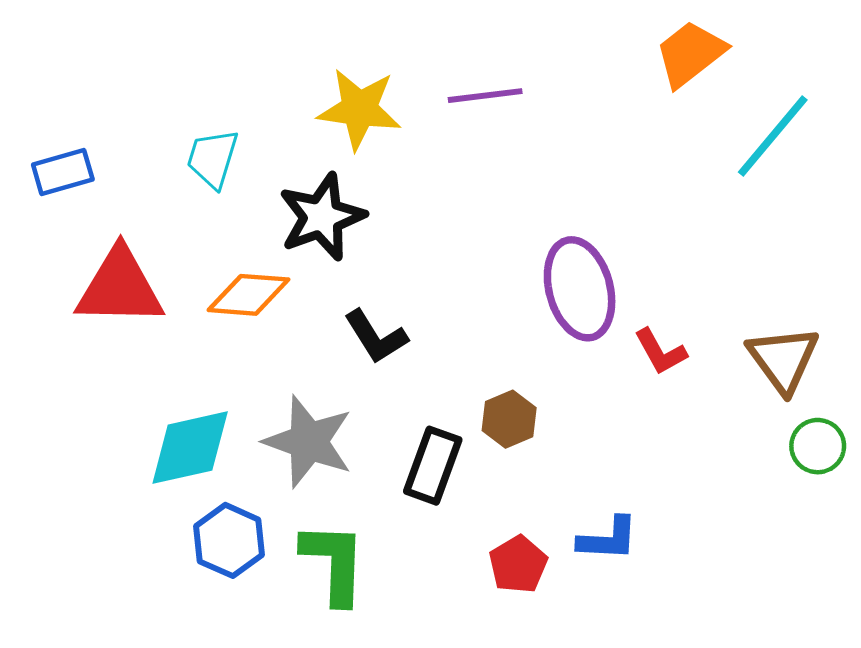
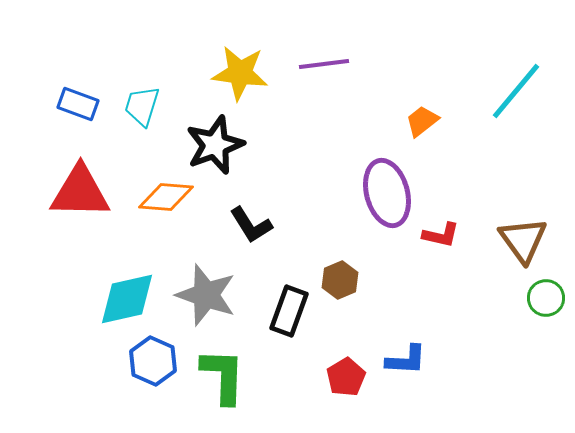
orange trapezoid: (690, 54) -> (422, 121), moved, size x0.7
blue rectangle: (63, 172) -> (78, 104), moved, turned 36
red L-shape: (660, 352) -> (441, 235), turned -48

